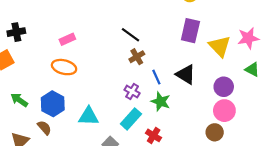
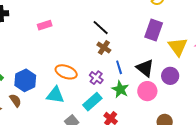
brown cross: (137, 57) -> (104, 48), turned -32
orange ellipse: (64, 67) -> (66, 72), moved
purple circle: (224, 87) -> (170, 76), moved
pink circle: (224, 111) -> (147, 91), moved

